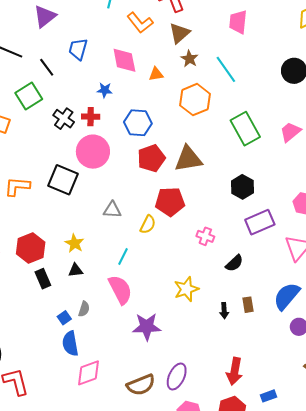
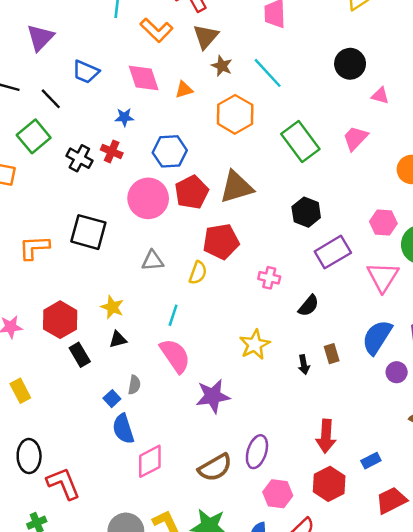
blue trapezoid: (78, 49) -> (86, 72), turned -75
red cross: (91, 117) -> (112, 151), turned 30
pink circle: (93, 152) -> (148, 198), moved

